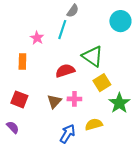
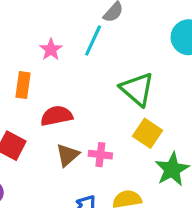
red semicircle: (65, 71) -> (57, 116), moved
yellow square: (102, 83) -> (148, 133), turned -30

